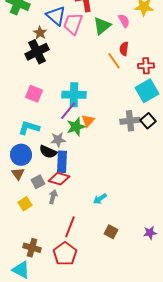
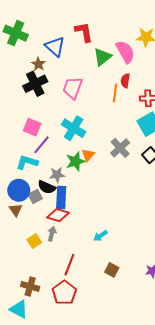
pink semicircle: (124, 21) -> (125, 52), size x1.6
pink trapezoid: (73, 24) -> (73, 88), moved
orange line: (114, 61) -> (115, 93), turned 42
cyan cross: (74, 95) -> (74, 128), turned 30
purple line: (68, 111) -> (41, 145), moved
gray cross: (130, 121) -> (120, 148), moved, turned -36
gray square: (38, 182) -> (35, 196), moved
yellow square: (25, 204) -> (34, 241), moved

